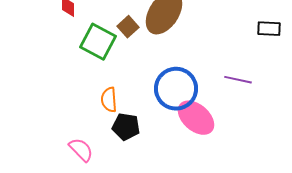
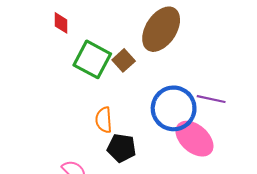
brown square: (128, 27) -> (124, 60), moved
purple line: (238, 80) -> (211, 99), moved

